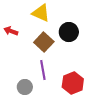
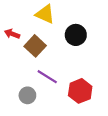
brown square: (44, 42) -> (35, 46), moved
purple line: (43, 70) -> (47, 77), turned -48

